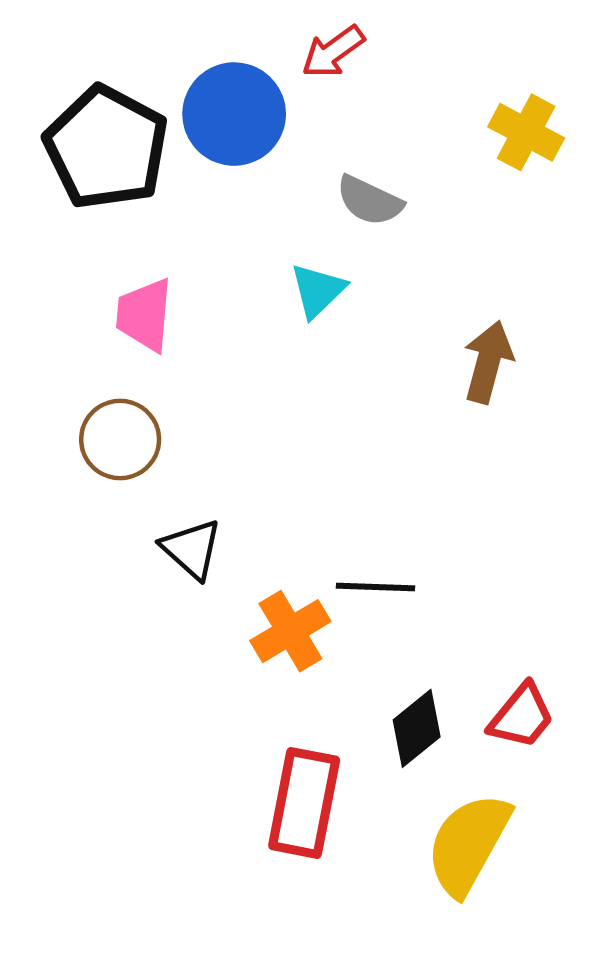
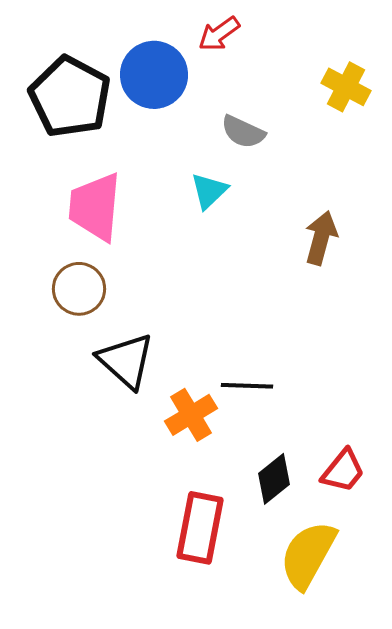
pink trapezoid: (144, 315) -> (95, 207), size x1.4
black triangle: (192, 549) -> (126, 361), size x1.4

